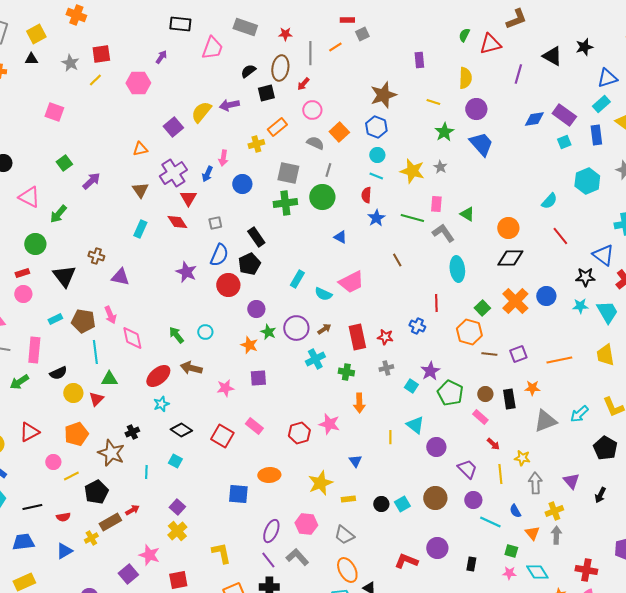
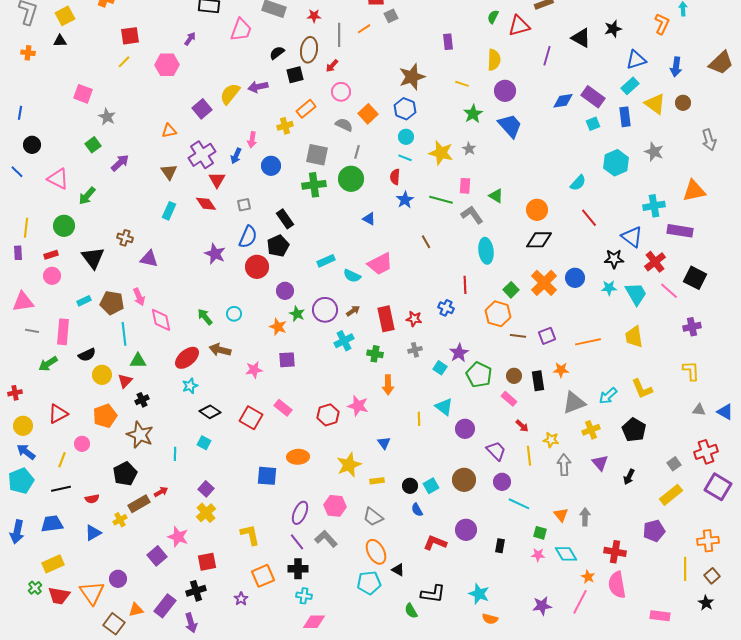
gray star: (70, 63) -> (107, 117), moved
cyan rectangle: (297, 279) -> (326, 261), turned 36
black cross: (132, 432) -> (142, 400), moved
yellow line: (71, 476) -> (62, 460), moved, turned -42
blue semicircle: (515, 511) -> (417, 510), moved
yellow cross: (554, 511) -> (591, 430), moved

